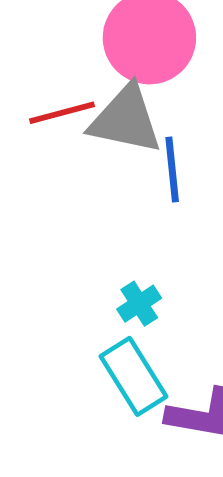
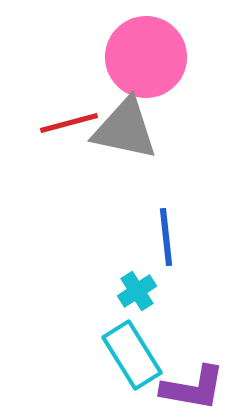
blue line: (172, 170) -> (166, 237), moved

